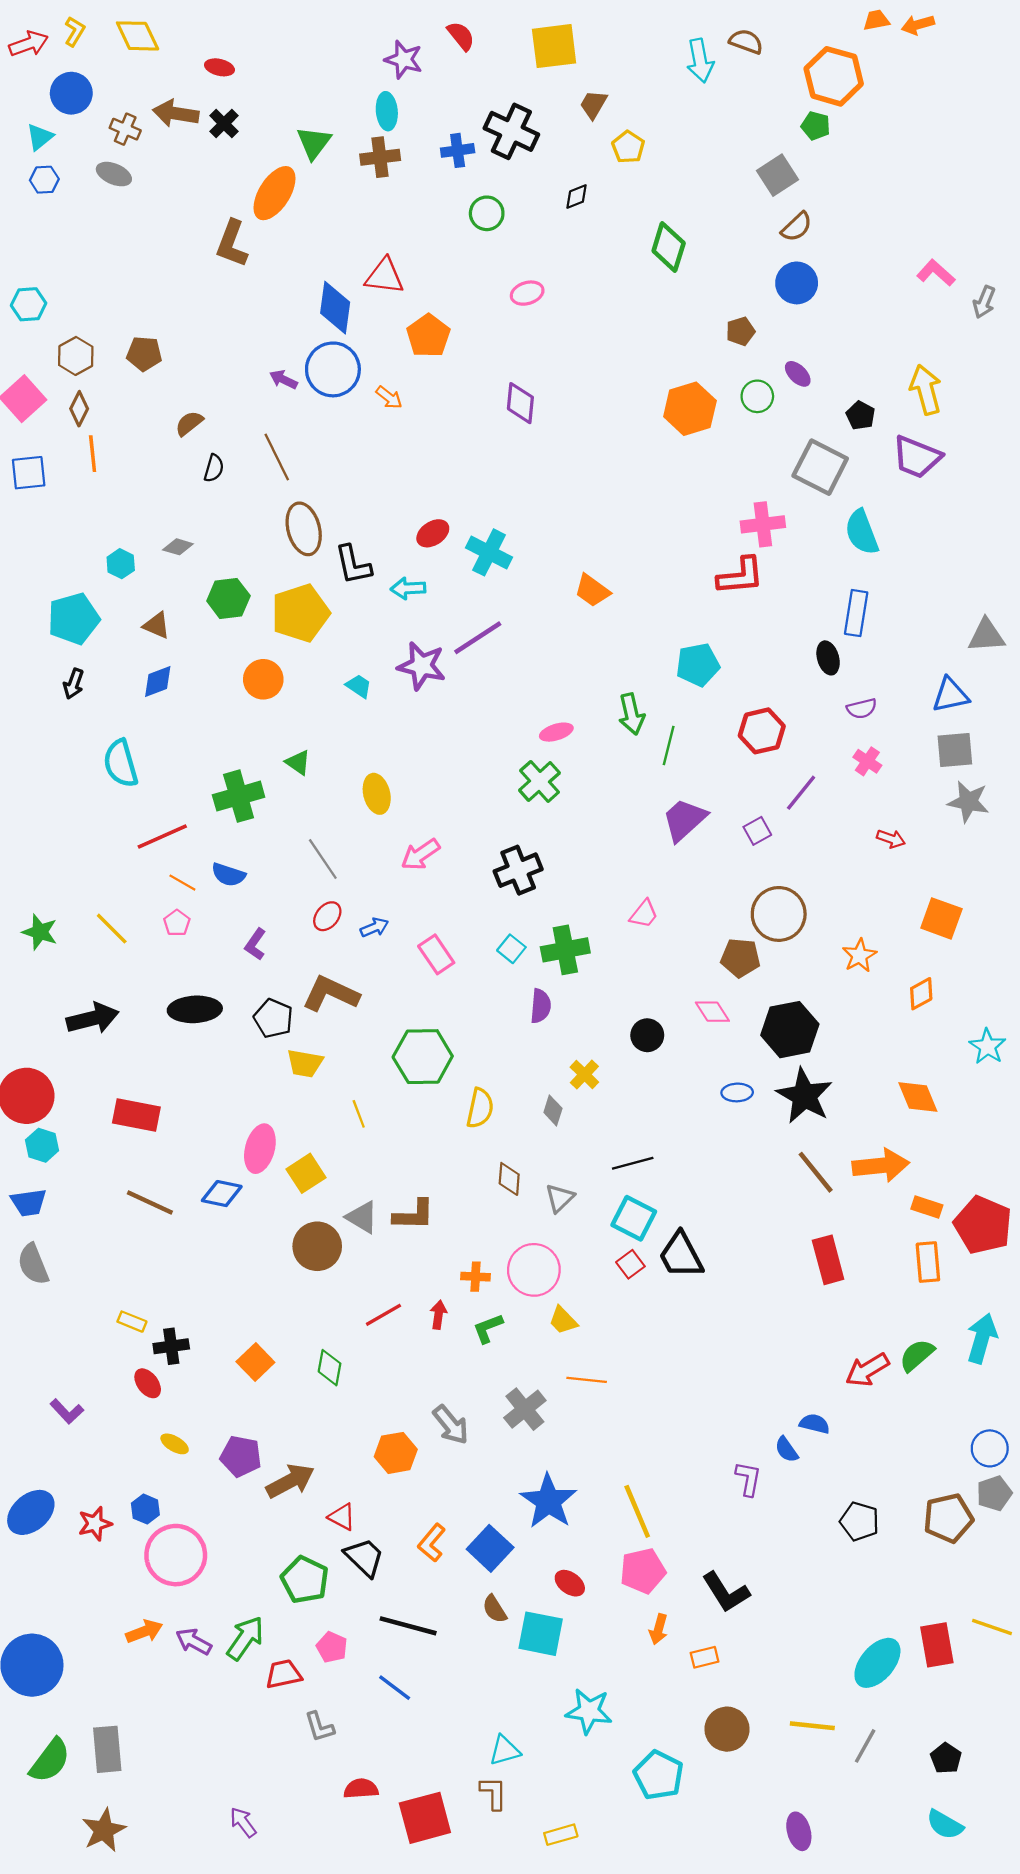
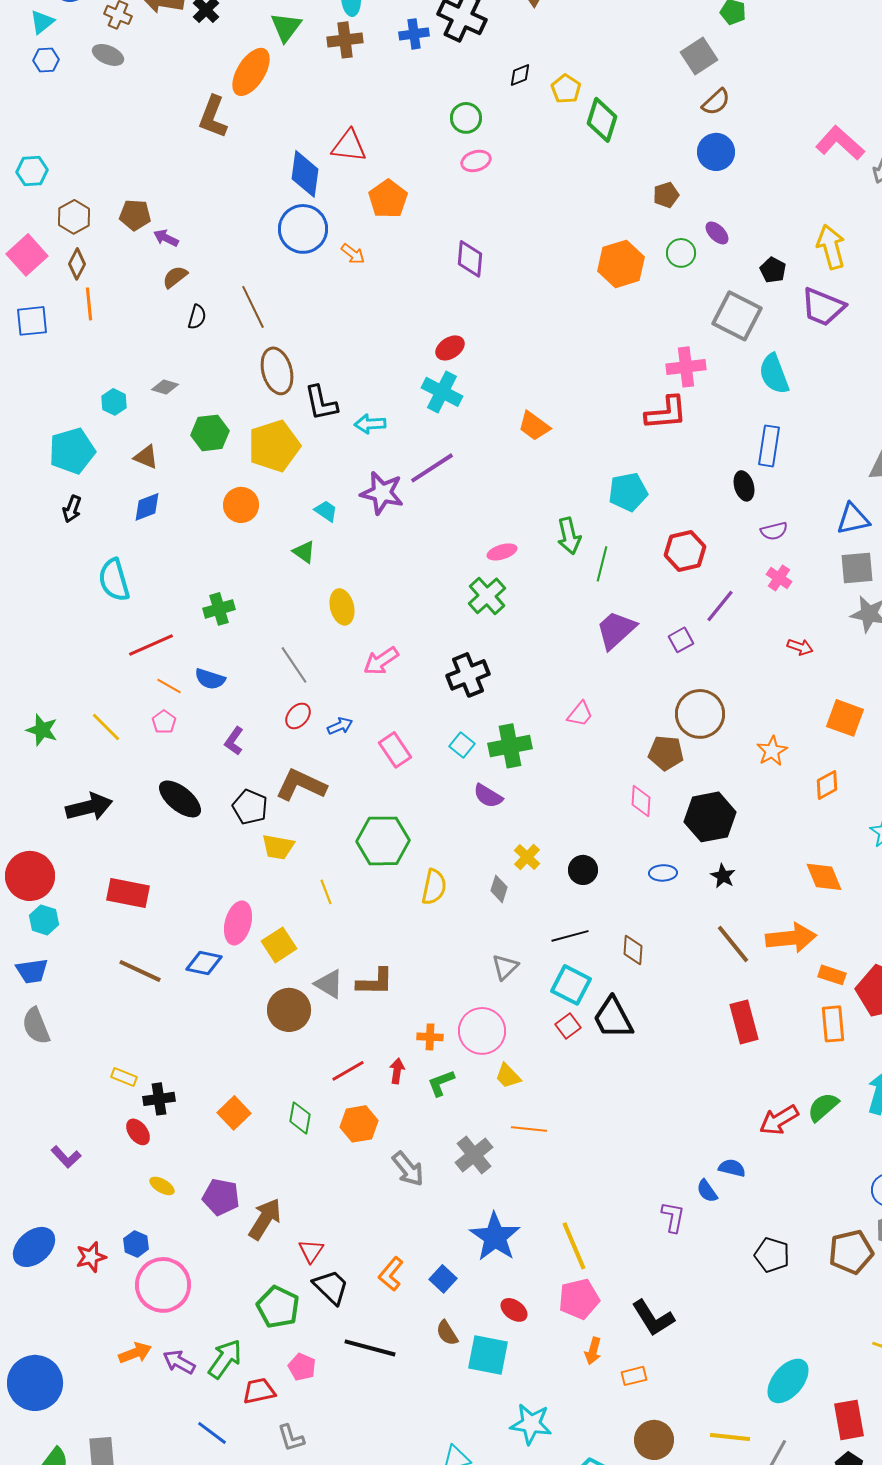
yellow pentagon: (628, 147) -> (566, 89), moved
green circle: (487, 213) -> (466, 118), moved
pink L-shape: (936, 273) -> (840, 143), size x1.4
purple arrow: (283, 380) -> (166, 238), moved
red ellipse: (433, 533) -> (450, 348), moved
green triangle: (298, 762) -> (304, 552), moved
green cross: (239, 796) -> (219, 609), size x0.7
purple semicircle: (541, 1006) -> (488, 796), turned 116
black ellipse: (195, 1009) -> (180, 799), turned 42
pink diamond: (712, 1012) -> (641, 801), turned 36
black circle: (647, 1035) -> (583, 870), moved
black star: (804, 1096) -> (723, 876), size x0.5
brown diamond: (509, 1179) -> (633, 950), moved
orange hexagon: (396, 1453) -> (359, 1124), moved
brown arrow: (290, 1481) -> (265, 1219), turned -30
red triangle: (342, 1517) -> (311, 1251), turned 36
blue square: (490, 1548) -> (443, 1279), size x0.7
red rectangle: (937, 1645) -> (849, 1420), moved
blue line: (395, 1688) -> (212, 1433), moved

